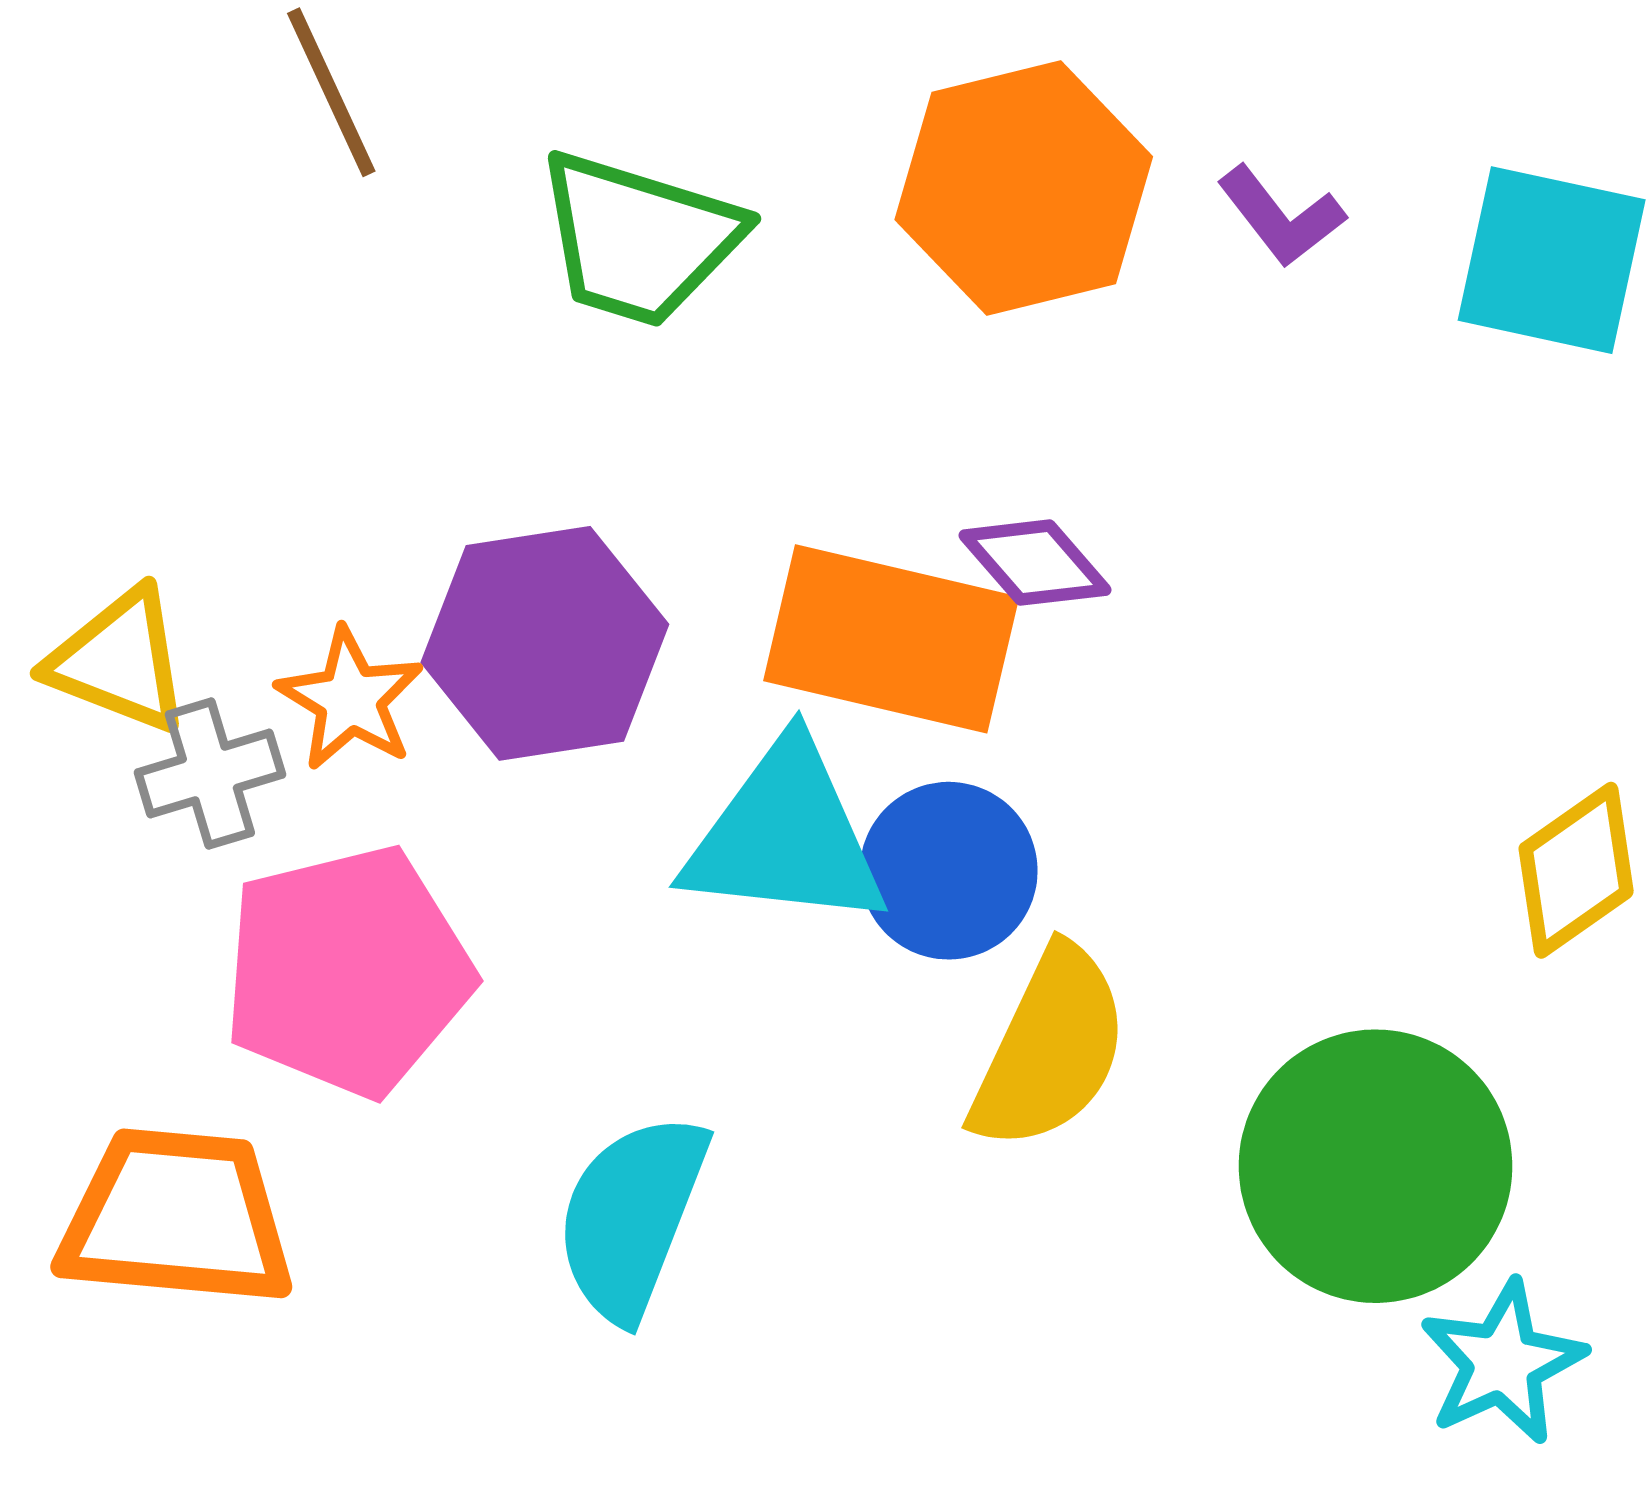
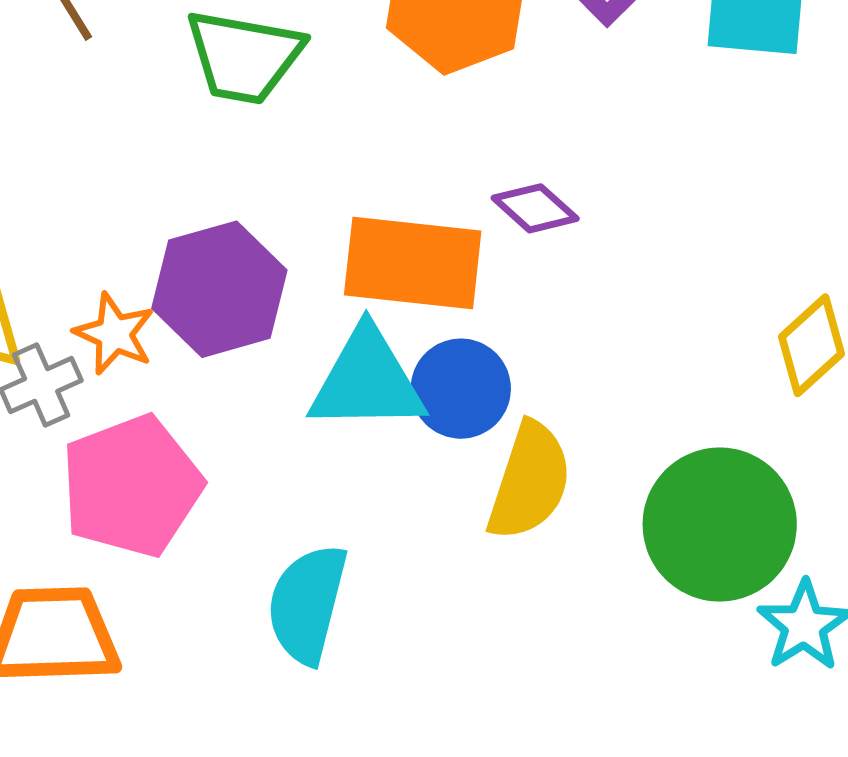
purple diamond: (1035, 563) -> (535, 208), moved

